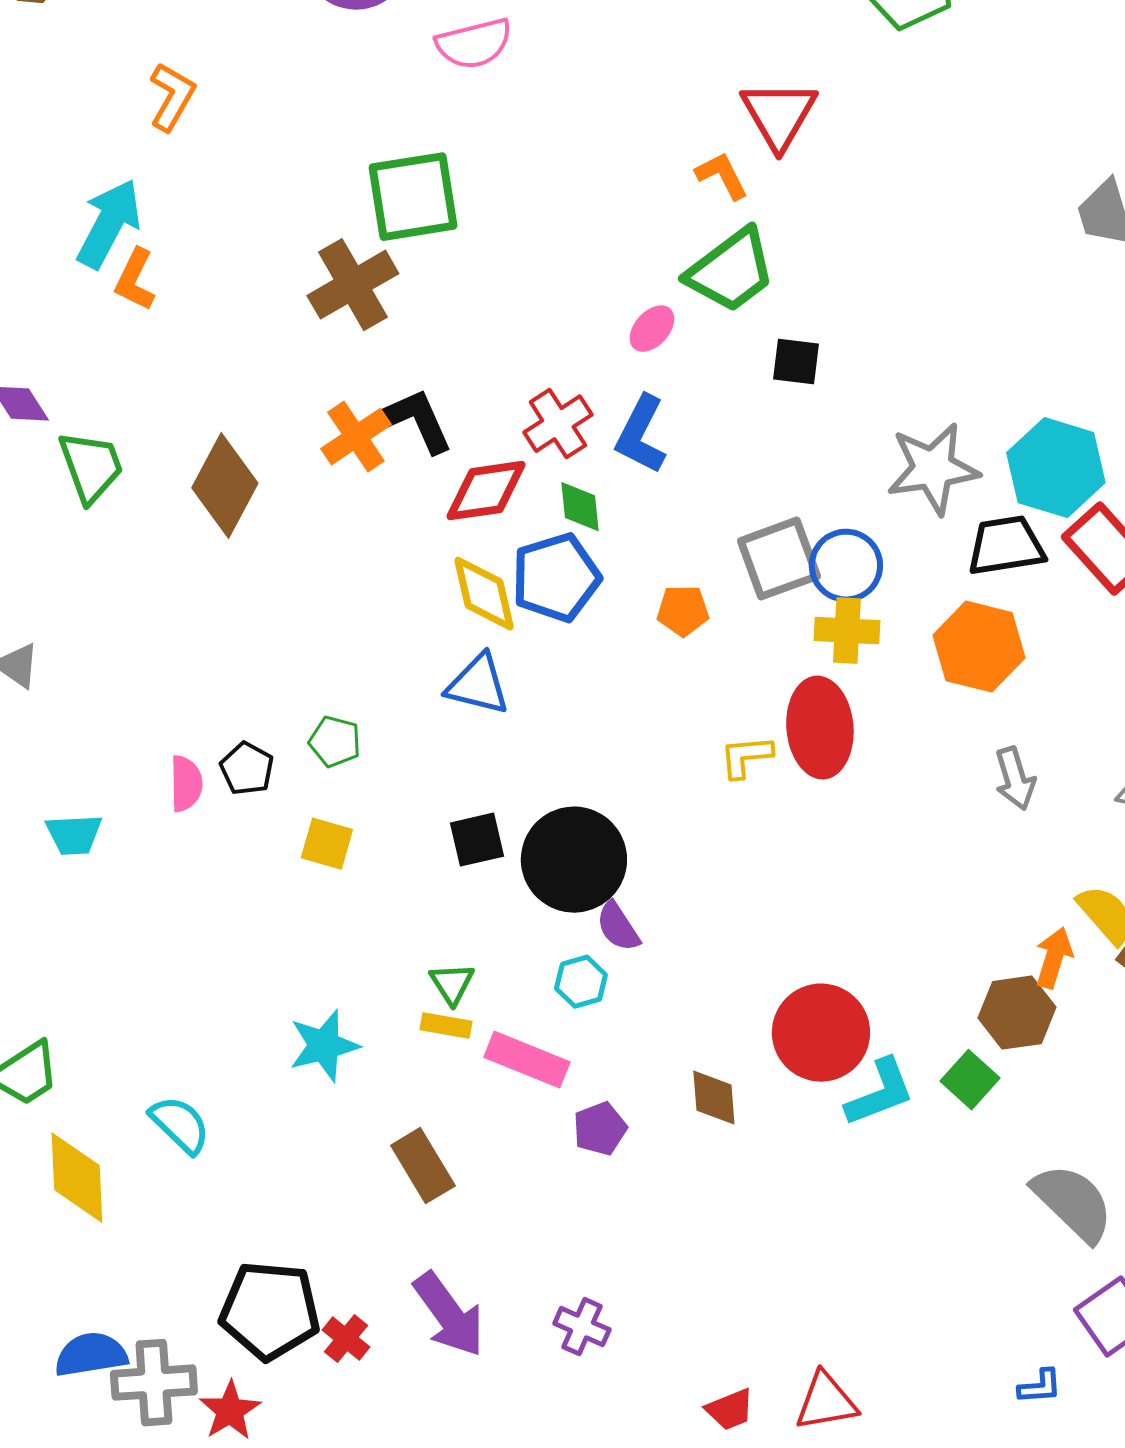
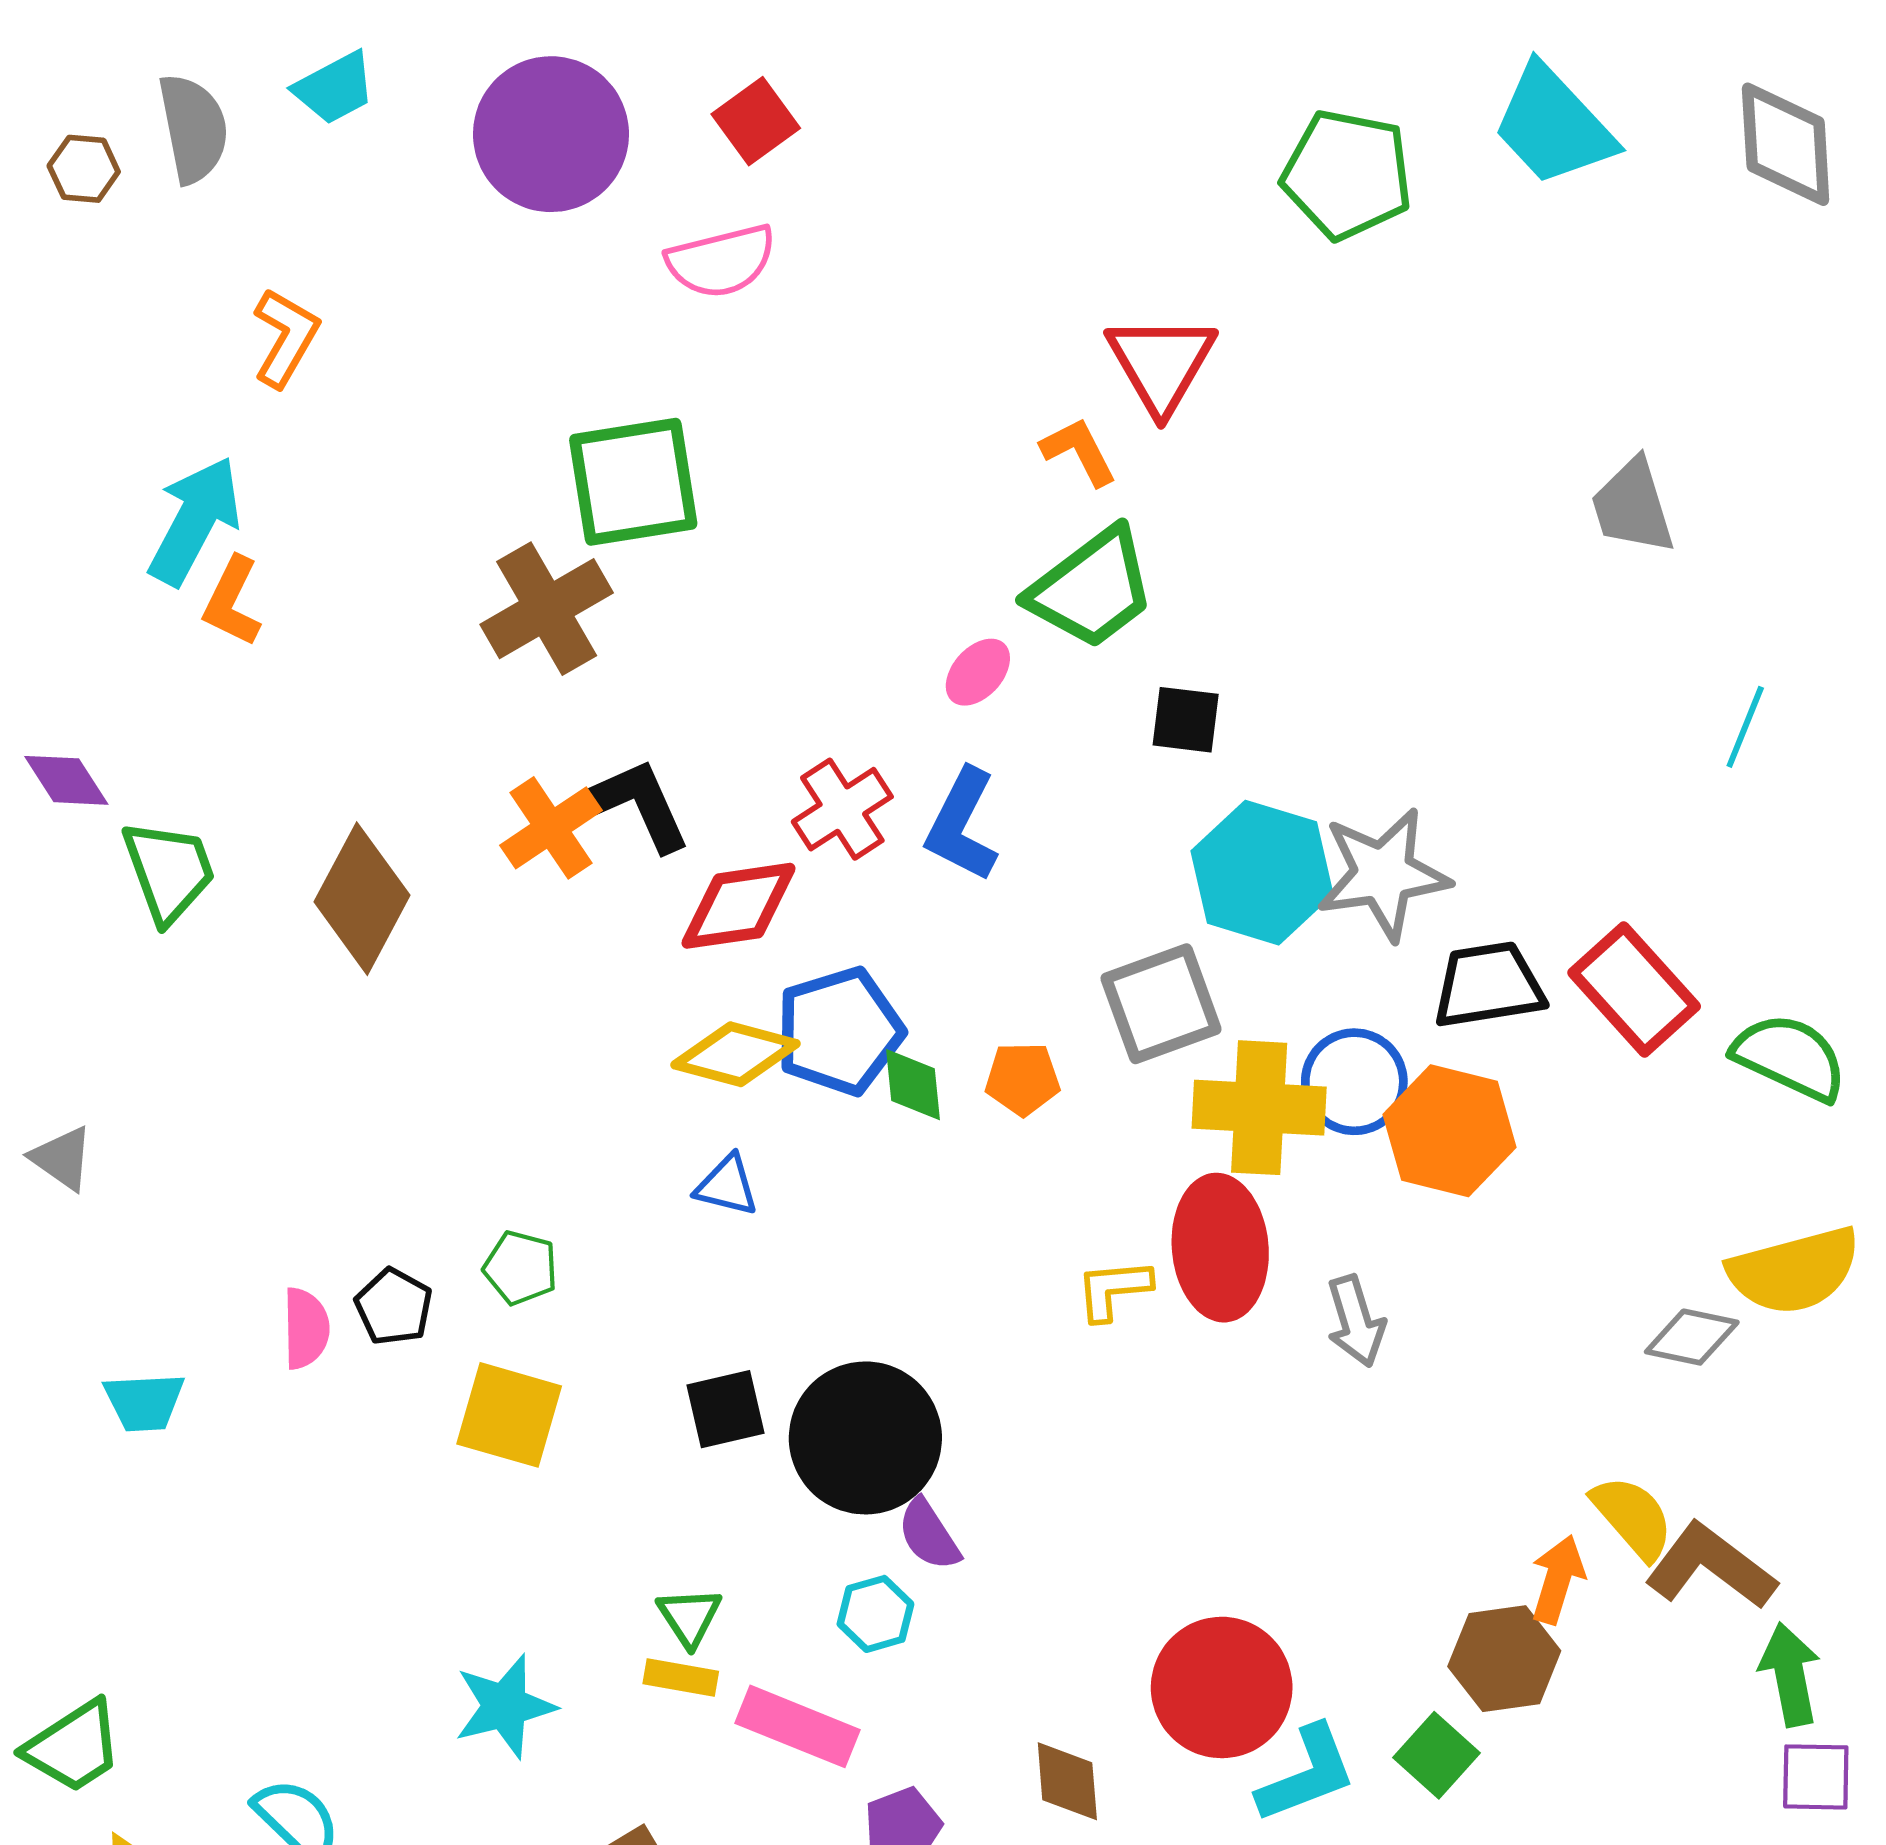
cyan hexagon: (1056, 468) -> (1262, 873), moved
green diamond: (580, 507) -> (913, 1085), moved
blue circle: (846, 566) -> (1354, 1082), moved
yellow diamond: (484, 594) -> (736, 1054), turned -62
yellow cross: (847, 631) -> (1259, 1108), size x1.4
blue triangle: (478, 685) -> (727, 1186), size x0.7
gray arrow: (1015, 779) -> (1356, 1321), moved
yellow square: (327, 844) -> (509, 1415), size x1.4

